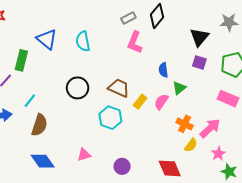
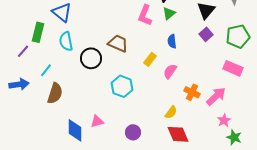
cyan semicircle: (83, 41) -> (66, 41), moved
purple square: (199, 63) -> (206, 34), turned 32
brown trapezoid: (119, 88) -> (118, 43), moved
green triangle: (179, 88) -> (169, 13), moved
yellow rectangle: (140, 102) -> (150, 59), moved
yellow semicircle: (191, 145) -> (171, 112), moved
blue diamond: (43, 161) -> (75, 130), moved, turned 35

